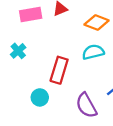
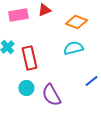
red rectangle: (59, 70) -> (29, 58), moved, turned -30
purple semicircle: (86, 105) -> (51, 95), moved

